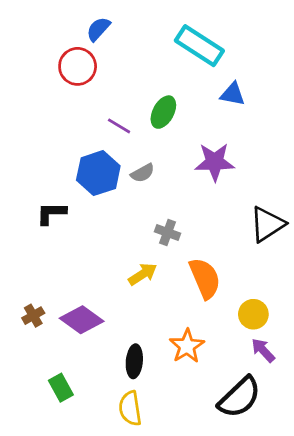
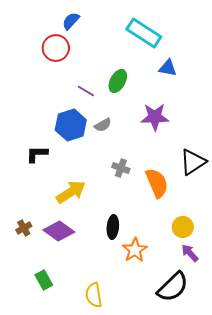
yellow arrow: (143, 274) -> (71, 192), moved, size x1.4
orange semicircle: (205, 278) -> (157, 183), moved
black ellipse: (134, 361) -> (113, 227), moved

